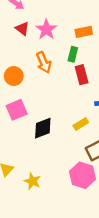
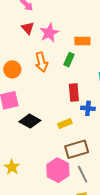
red rectangle: (82, 75) -> (74, 92), moved
black diamond: (43, 128) -> (30, 121), turned 40

